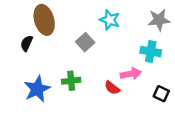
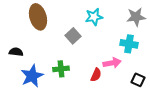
cyan star: (110, 20) -> (94, 17), turned -30
black semicircle: (27, 43) -> (16, 52), moved, turned 72
red semicircle: (112, 88) -> (96, 75), turned -104

